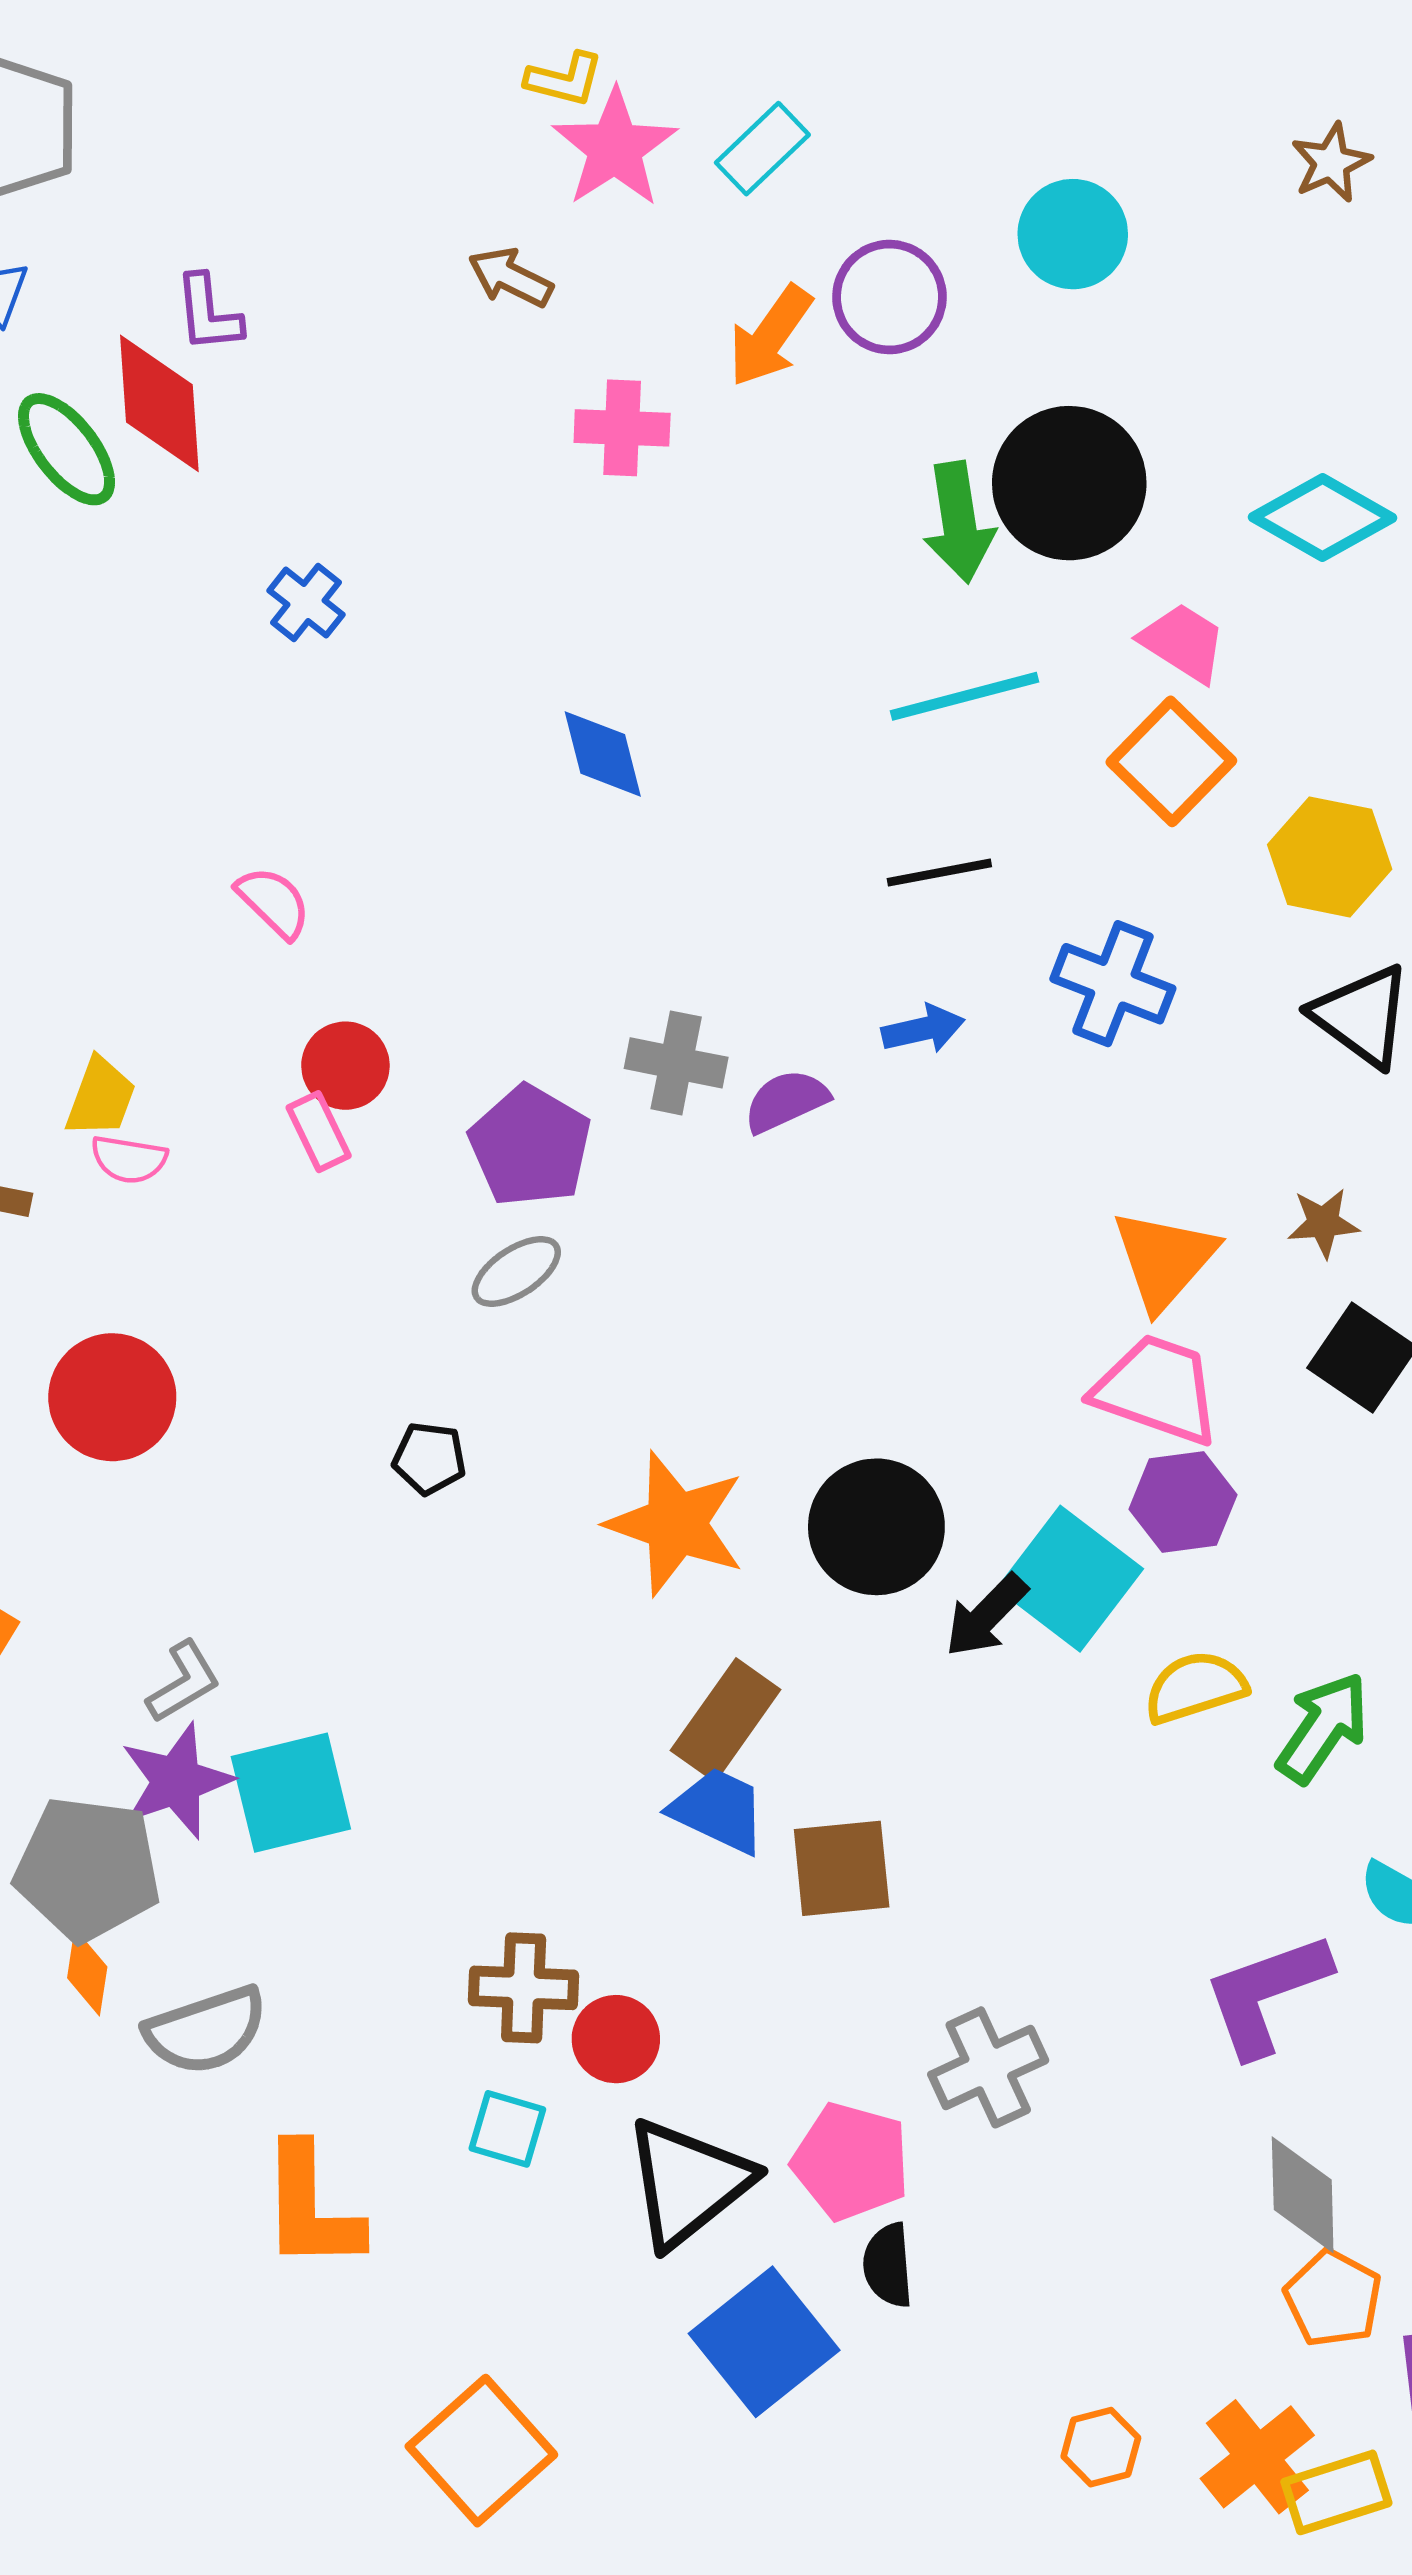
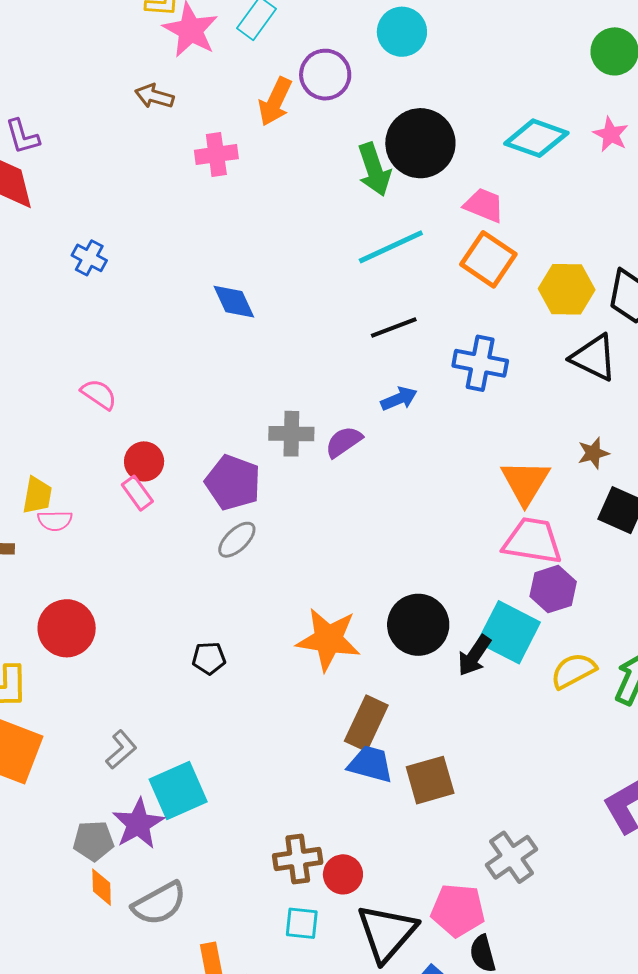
black pentagon: (429, 1458) -> (209, 658), moved
purple star: (176, 1781) -> (138, 824), moved
gray pentagon: (88, 1869) -> (93, 841), size x0.6

